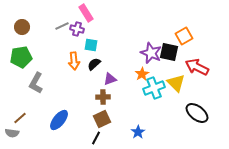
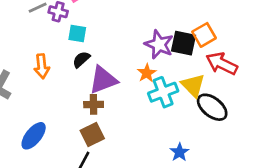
orange square: (184, 36) -> (204, 35), moved
orange arrow: (74, 61) -> (42, 66), moved
purple triangle: (110, 79) -> (103, 80), size x1.6
black ellipse: (197, 113) -> (212, 107), moved
blue star: (138, 132) -> (179, 152), moved

